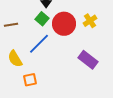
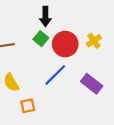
blue line: (39, 44) -> (55, 75), moved

